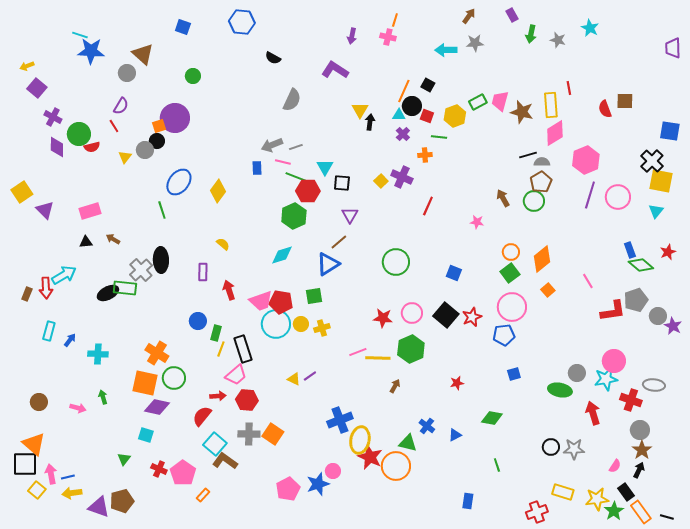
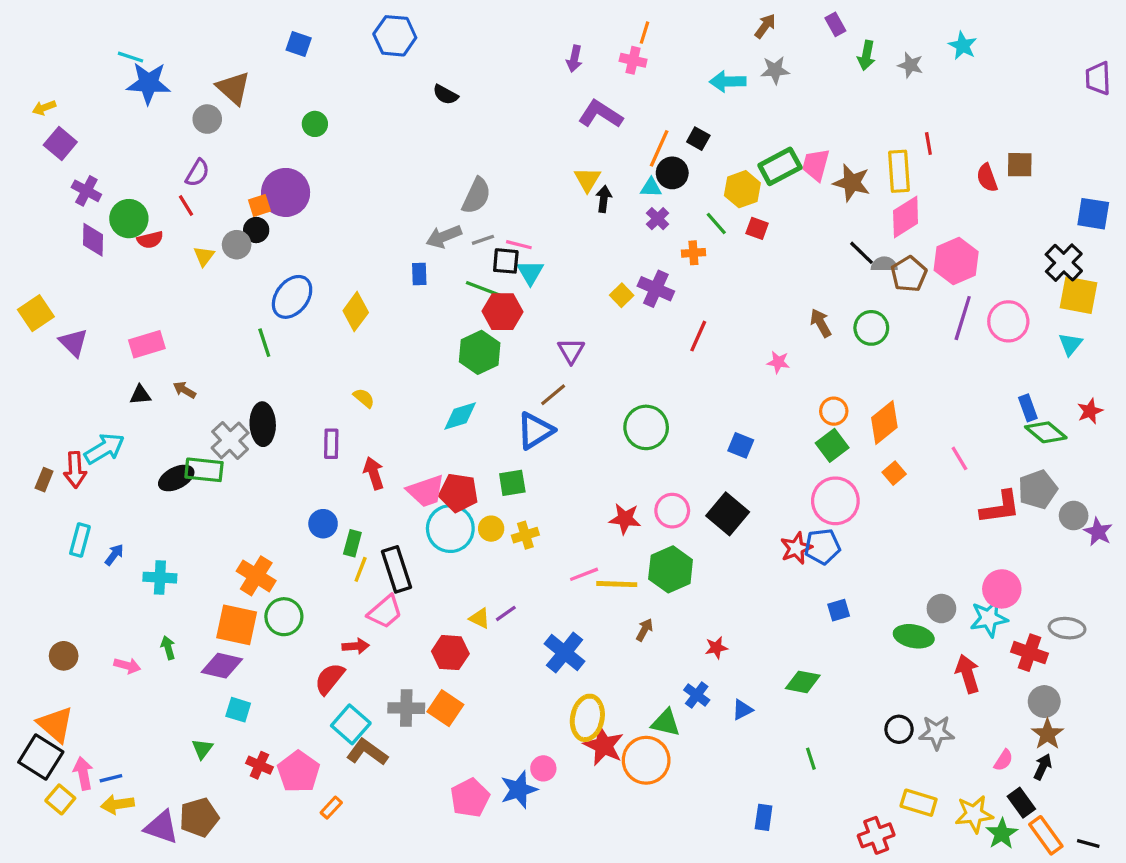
purple L-shape: (335, 70) -> (600, 114), moved
gray semicircle: (292, 100) -> (476, 196), moved
green rectangle: (478, 102) -> (780, 166), size x1.4
red square: (427, 116) -> (757, 228), moved
green line: (439, 137) -> (716, 223), turned 42
black line: (528, 155) -> (861, 253), turned 60
pink line: (283, 162) -> (519, 245), moved
brown pentagon: (541, 182) -> (909, 274), moved
black square: (342, 183) -> (506, 261), moved
red star: (472, 317) -> (796, 548), moved
red star: (457, 383) -> (716, 648), moved
red hexagon: (247, 400) -> (450, 653), moved
purple diamond: (157, 407) -> (222, 666), moved
blue cross: (340, 420) -> (565, 653), moved, turned -30
black square: (25, 464) -> (41, 757), turned 32

